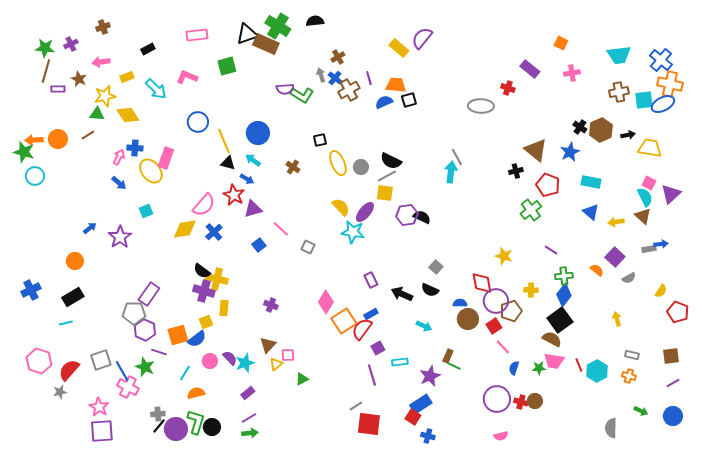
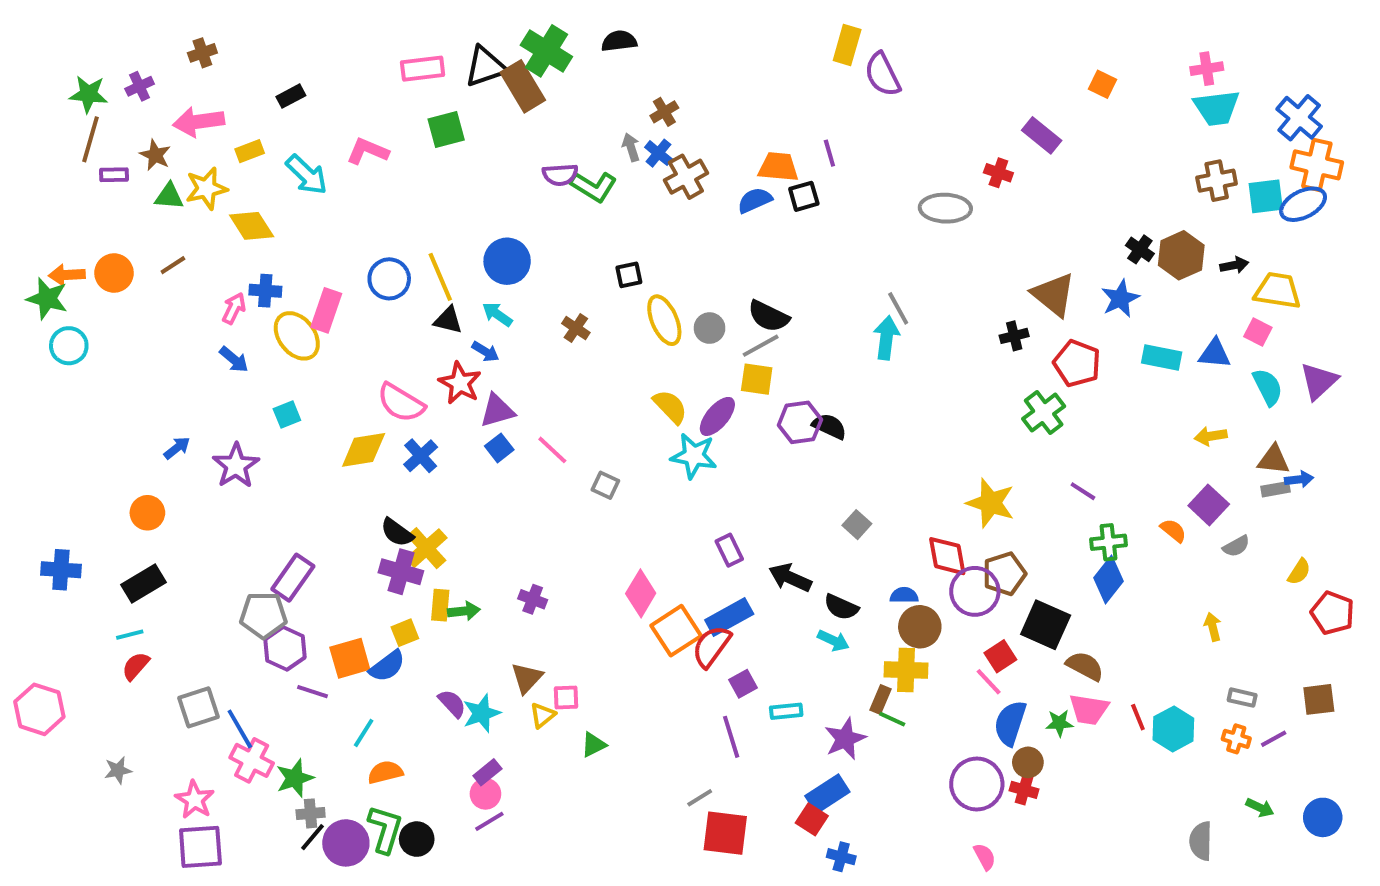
pink rectangle: (197, 35) -> (423, 69), moved
purple semicircle: (422, 38) -> (882, 74), moved, turned -65
brown rectangle: (266, 44) -> (523, 86), turned 35
yellow rectangle: (399, 48) -> (847, 45), moved, turned 66
pink arrow: (101, 62) -> (199, 122), size x1.4
pink cross: (572, 73) -> (1207, 69), moved
purple line: (369, 78) -> (829, 153), moved
green triangle: (97, 114) -> (169, 196), moved
blue circle: (198, 122) -> (389, 279), moved
pink square: (649, 183) -> (1258, 332), moved
pink semicircle: (204, 205) -> (401, 403), turned 80
blue triangle: (591, 212) -> (1215, 354), moved, turned -36
brown triangle: (643, 216) -> (1274, 460), moved, turned -36
blue square: (259, 245) -> (499, 448), moved
yellow star: (504, 256) -> (991, 503), size x1.4
yellow cross: (217, 279) -> (426, 548), turned 35
blue cross: (31, 290) -> (61, 570), turned 30
black semicircle: (430, 290) -> (841, 607), moved
yellow cross: (531, 290) -> (906, 670), moved, size x1.5
brown pentagon: (511, 311) -> (1004, 574), moved
blue rectangle: (371, 314) -> (729, 617), size x1.6
black square: (560, 320) -> (1046, 625), moved, turned -30
red square: (494, 326) -> (1000, 656), moved
pink hexagon: (39, 361) -> (39, 709), moved
pink circle: (210, 361) -> (485, 794), moved
green star: (145, 367) -> (295, 778), moved, turned 30
blue semicircle: (514, 368) -> (1010, 723), size x1.6
red semicircle: (69, 370) -> (136, 666), moved, size x0.7
purple line: (673, 383) -> (1274, 739), moved
brown circle: (535, 401) -> (1028, 762), moved
green arrow: (250, 433) -> (464, 611), moved
pink semicircle: (501, 436) -> (985, 857), turned -104

